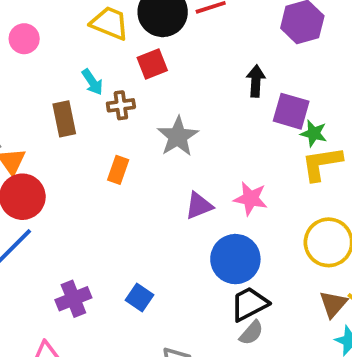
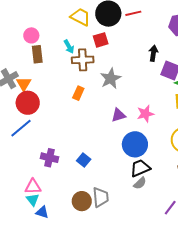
pink circle: (24, 39) -> (31, 35), moved
brown cross: (121, 105) -> (83, 60), size x1.5
brown rectangle: (64, 119) -> (37, 54), moved
pink star: (251, 199) -> (145, 114), turned -30
purple cross: (73, 299) -> (50, 158), turned 30

